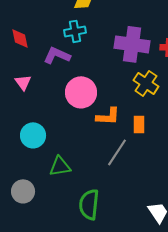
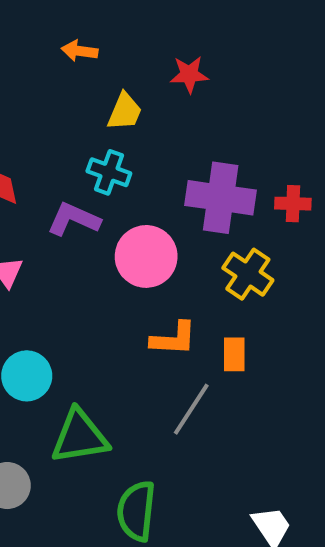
cyan cross: (75, 31) -> (109, 172), turned 30
pink circle: (81, 92) -> (146, 256), moved
green triangle: (60, 166) -> (80, 437), size x1.4

